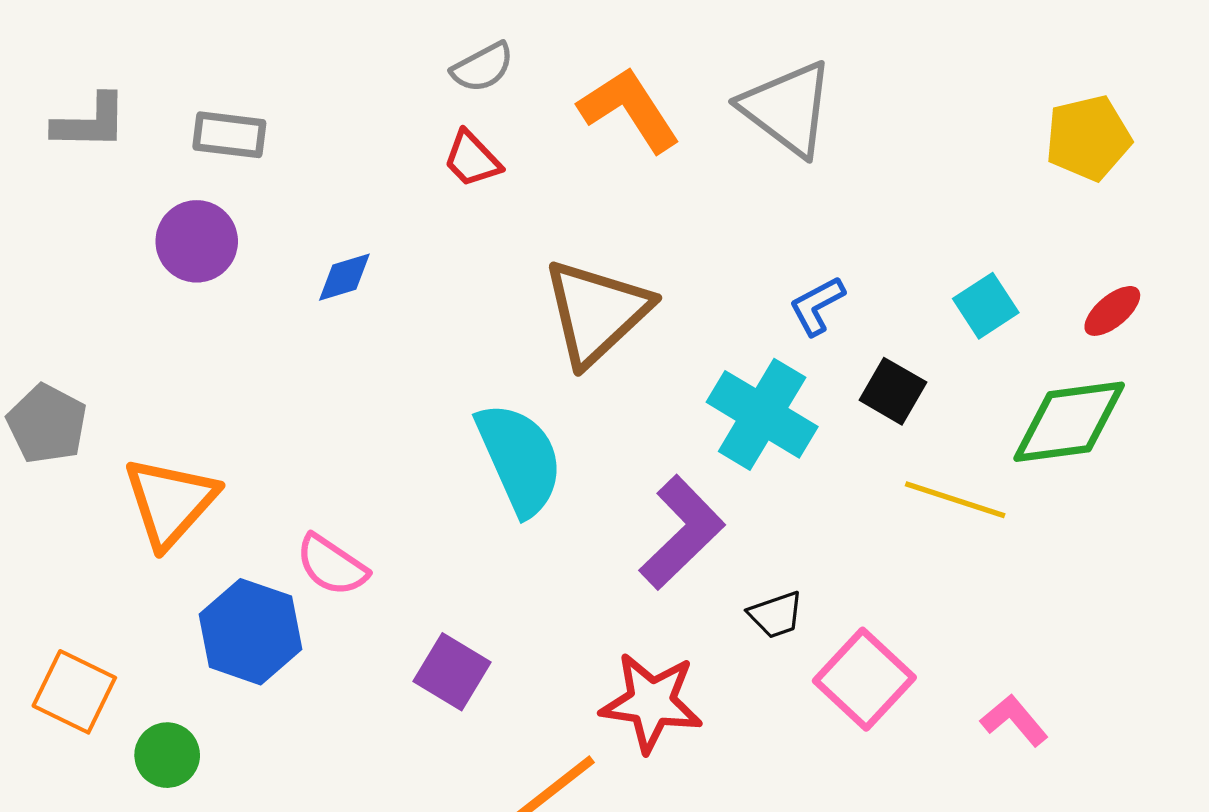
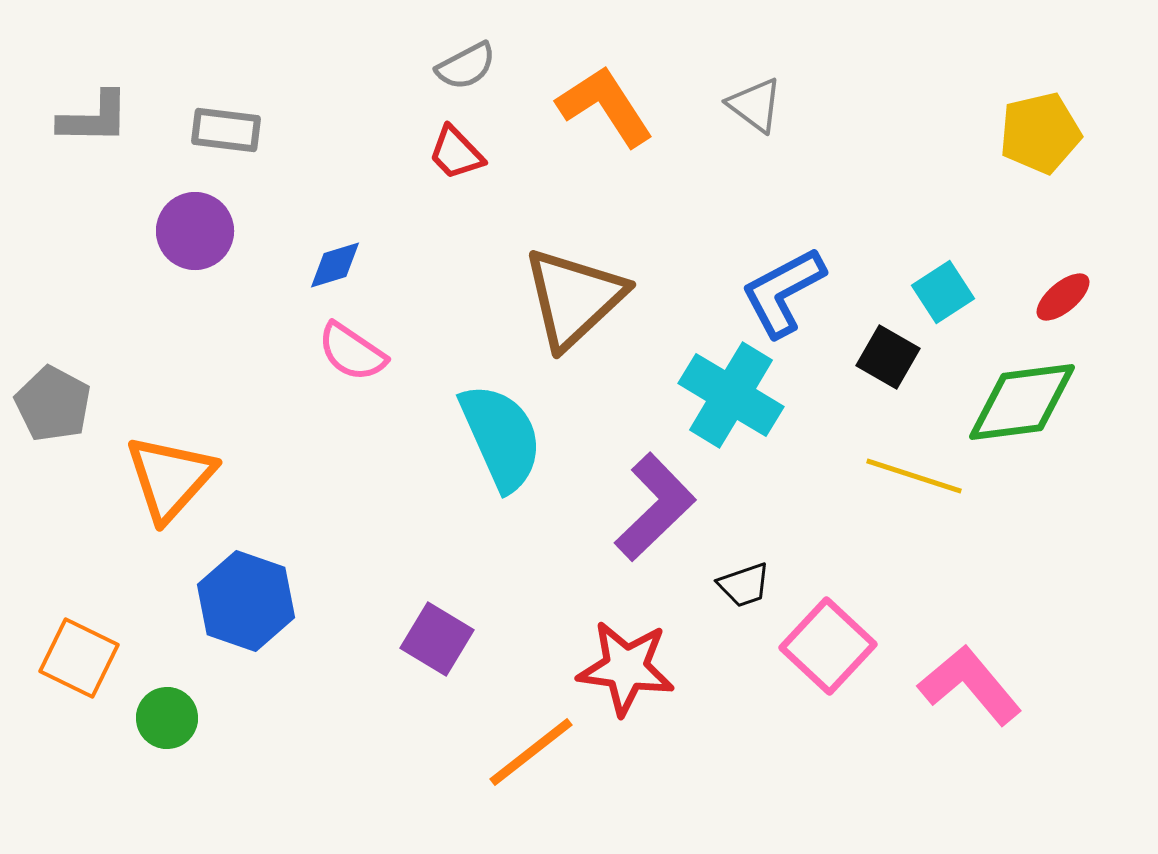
gray triangle: (787, 108) -> (755, 105), size x0.6
blue L-shape: (817, 306) -> (783, 292), size x1.6
black square: (893, 391) -> (888, 357), moved
pink semicircle: (332, 565) -> (352, 352), moved
pink L-shape: (1014, 720) -> (970, 685), size x1.6

